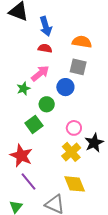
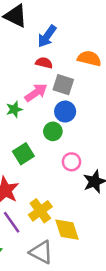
blue arrow: (46, 26) -> (47, 36), turned 48
gray square: (78, 67) -> (63, 85), moved
green circle: (47, 104) -> (53, 131), moved
yellow cross: (71, 152) -> (40, 211), moved

